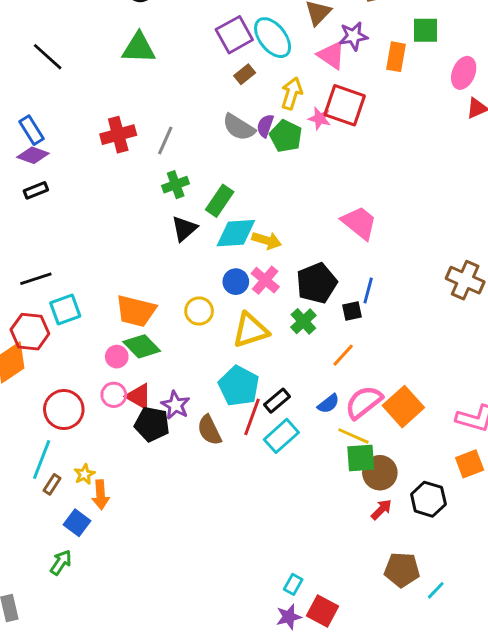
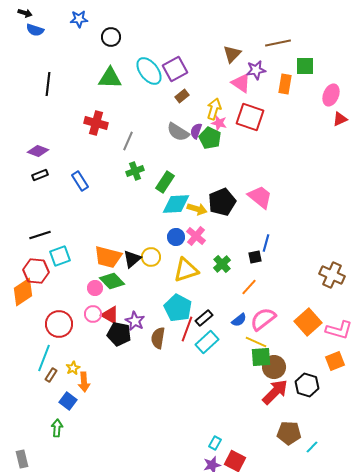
cyan ellipse: (273, 38) -> (149, 71), moved
black line: (48, 57) -> (48, 84), turned 55
pink star: (320, 118) -> (219, 123), moved
blue rectangle: (31, 130) -> (80, 181), moved
red cross: (118, 135) -> (96, 123), moved, turned 30
black triangle: (184, 229) -> (132, 259), moved
brown cross: (465, 280) -> (332, 275), moved
black pentagon: (317, 283) -> (222, 202), moved
orange square: (403, 407) -> (308, 322), moved
brown semicircle: (209, 430) -> (158, 338), turned 35
red arrow: (381, 509) -> (275, 392), size x1.8
green arrow: (61, 562) -> (57, 428), turned -30

